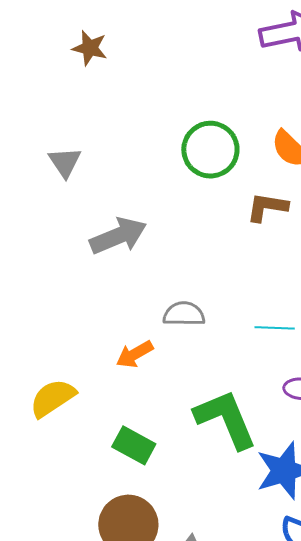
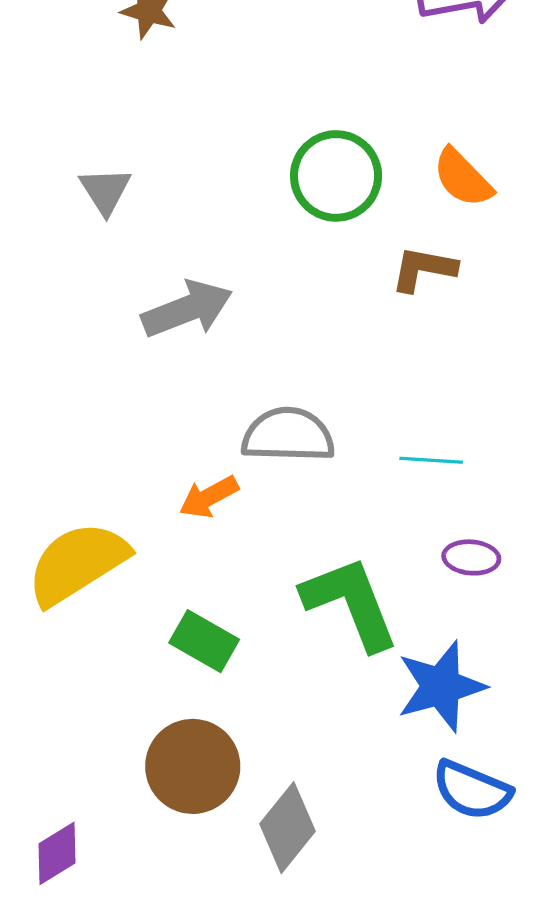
gray semicircle: (184, 314) -> (288, 435), size x1.4
yellow semicircle: (53, 398) -> (77, 563), size x1.4

